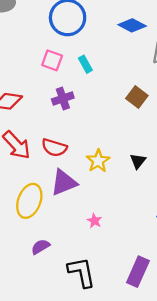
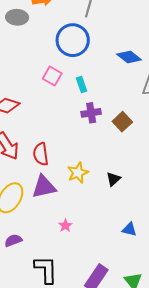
purple cross: (63, 99) -> (91, 113), moved
red semicircle: (54, 148) -> (41, 154), turned 55

